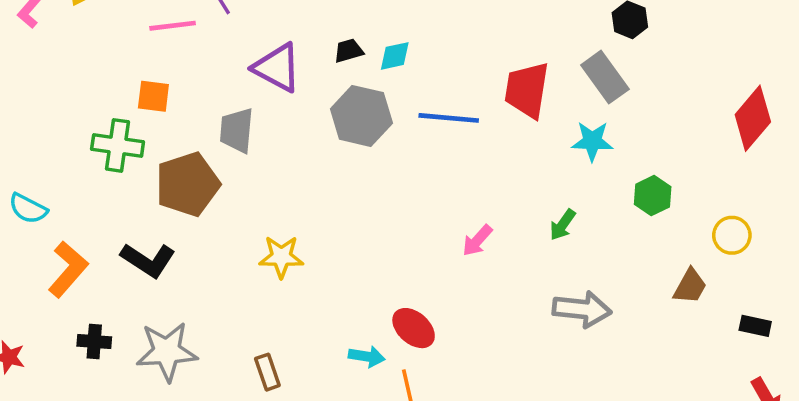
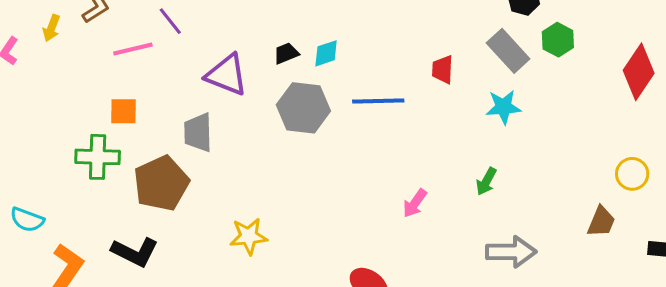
red trapezoid: (527, 90) -> (443, 69), size x0.6
green hexagon: (653, 196) -> (558, 40), moved

